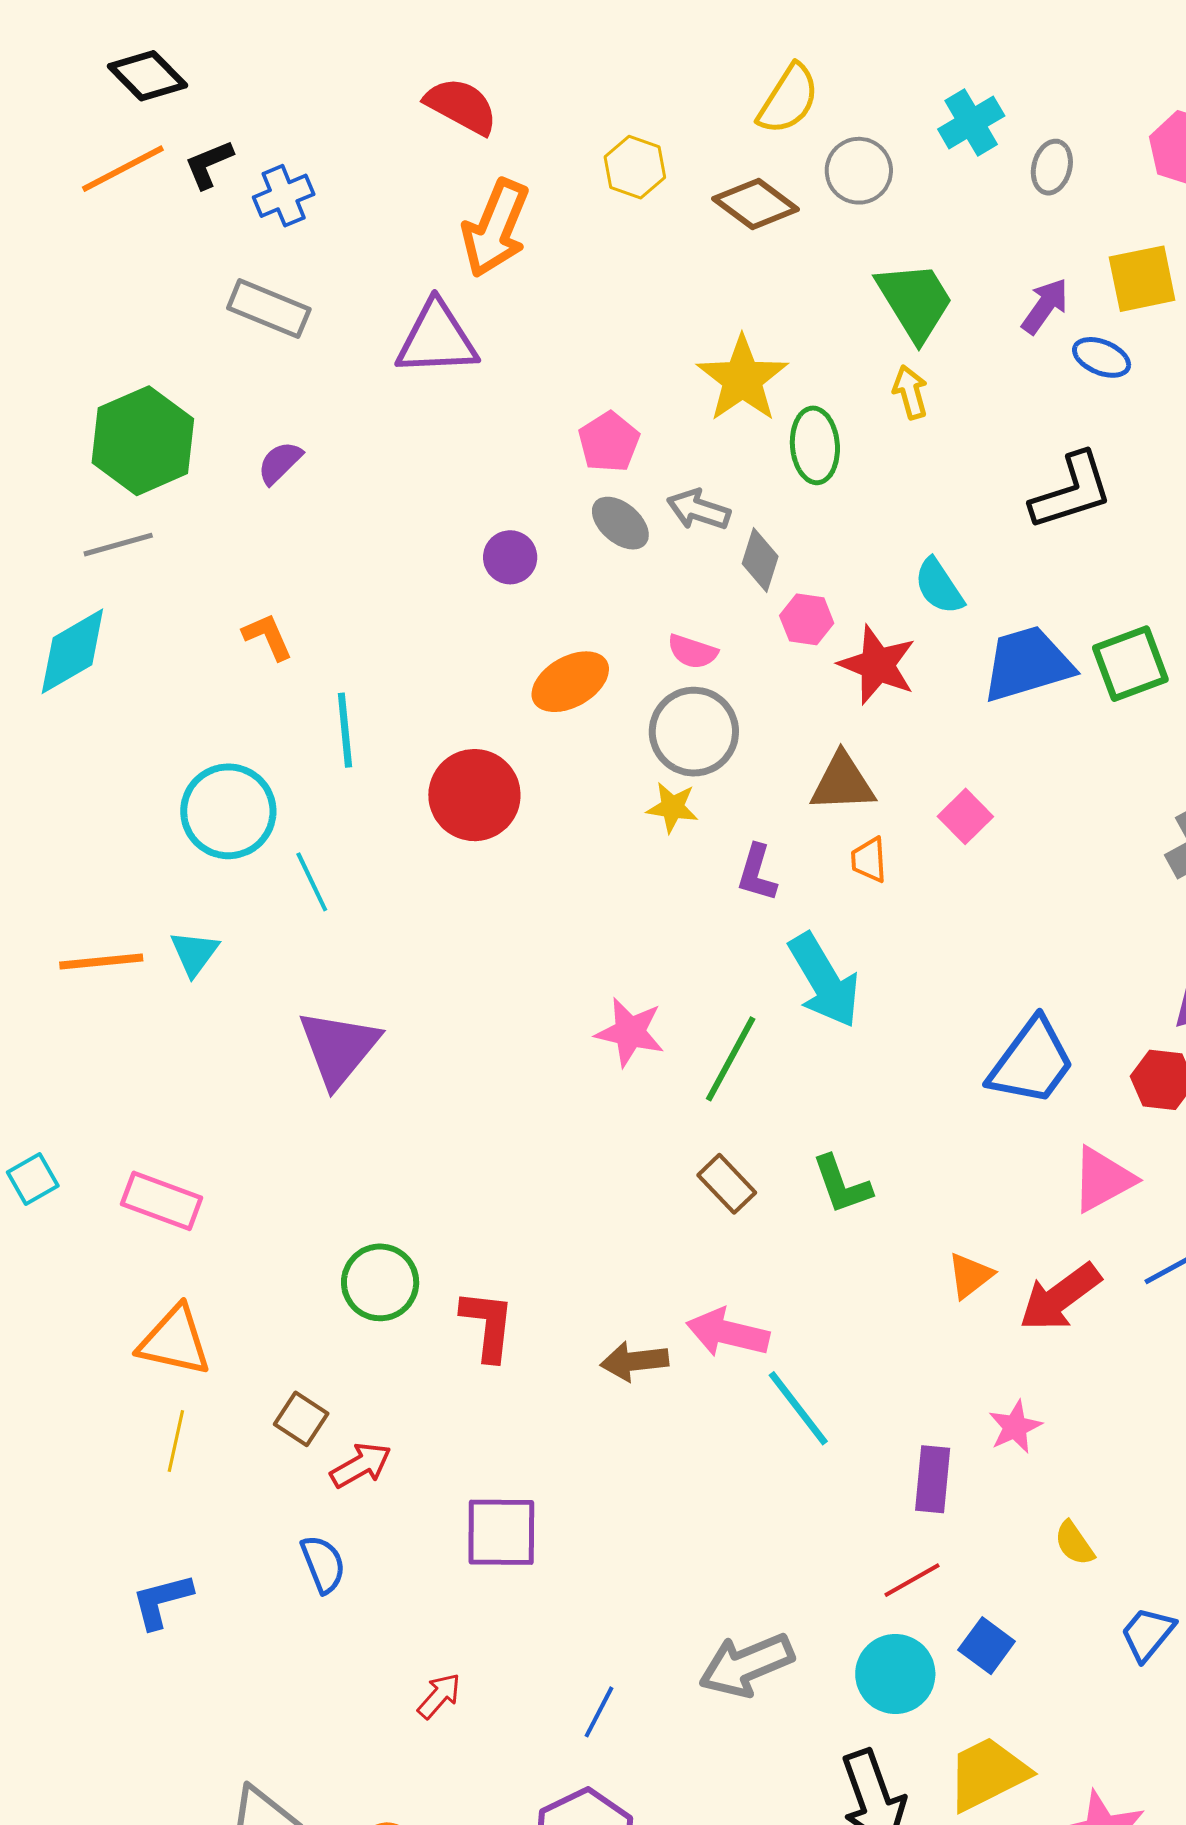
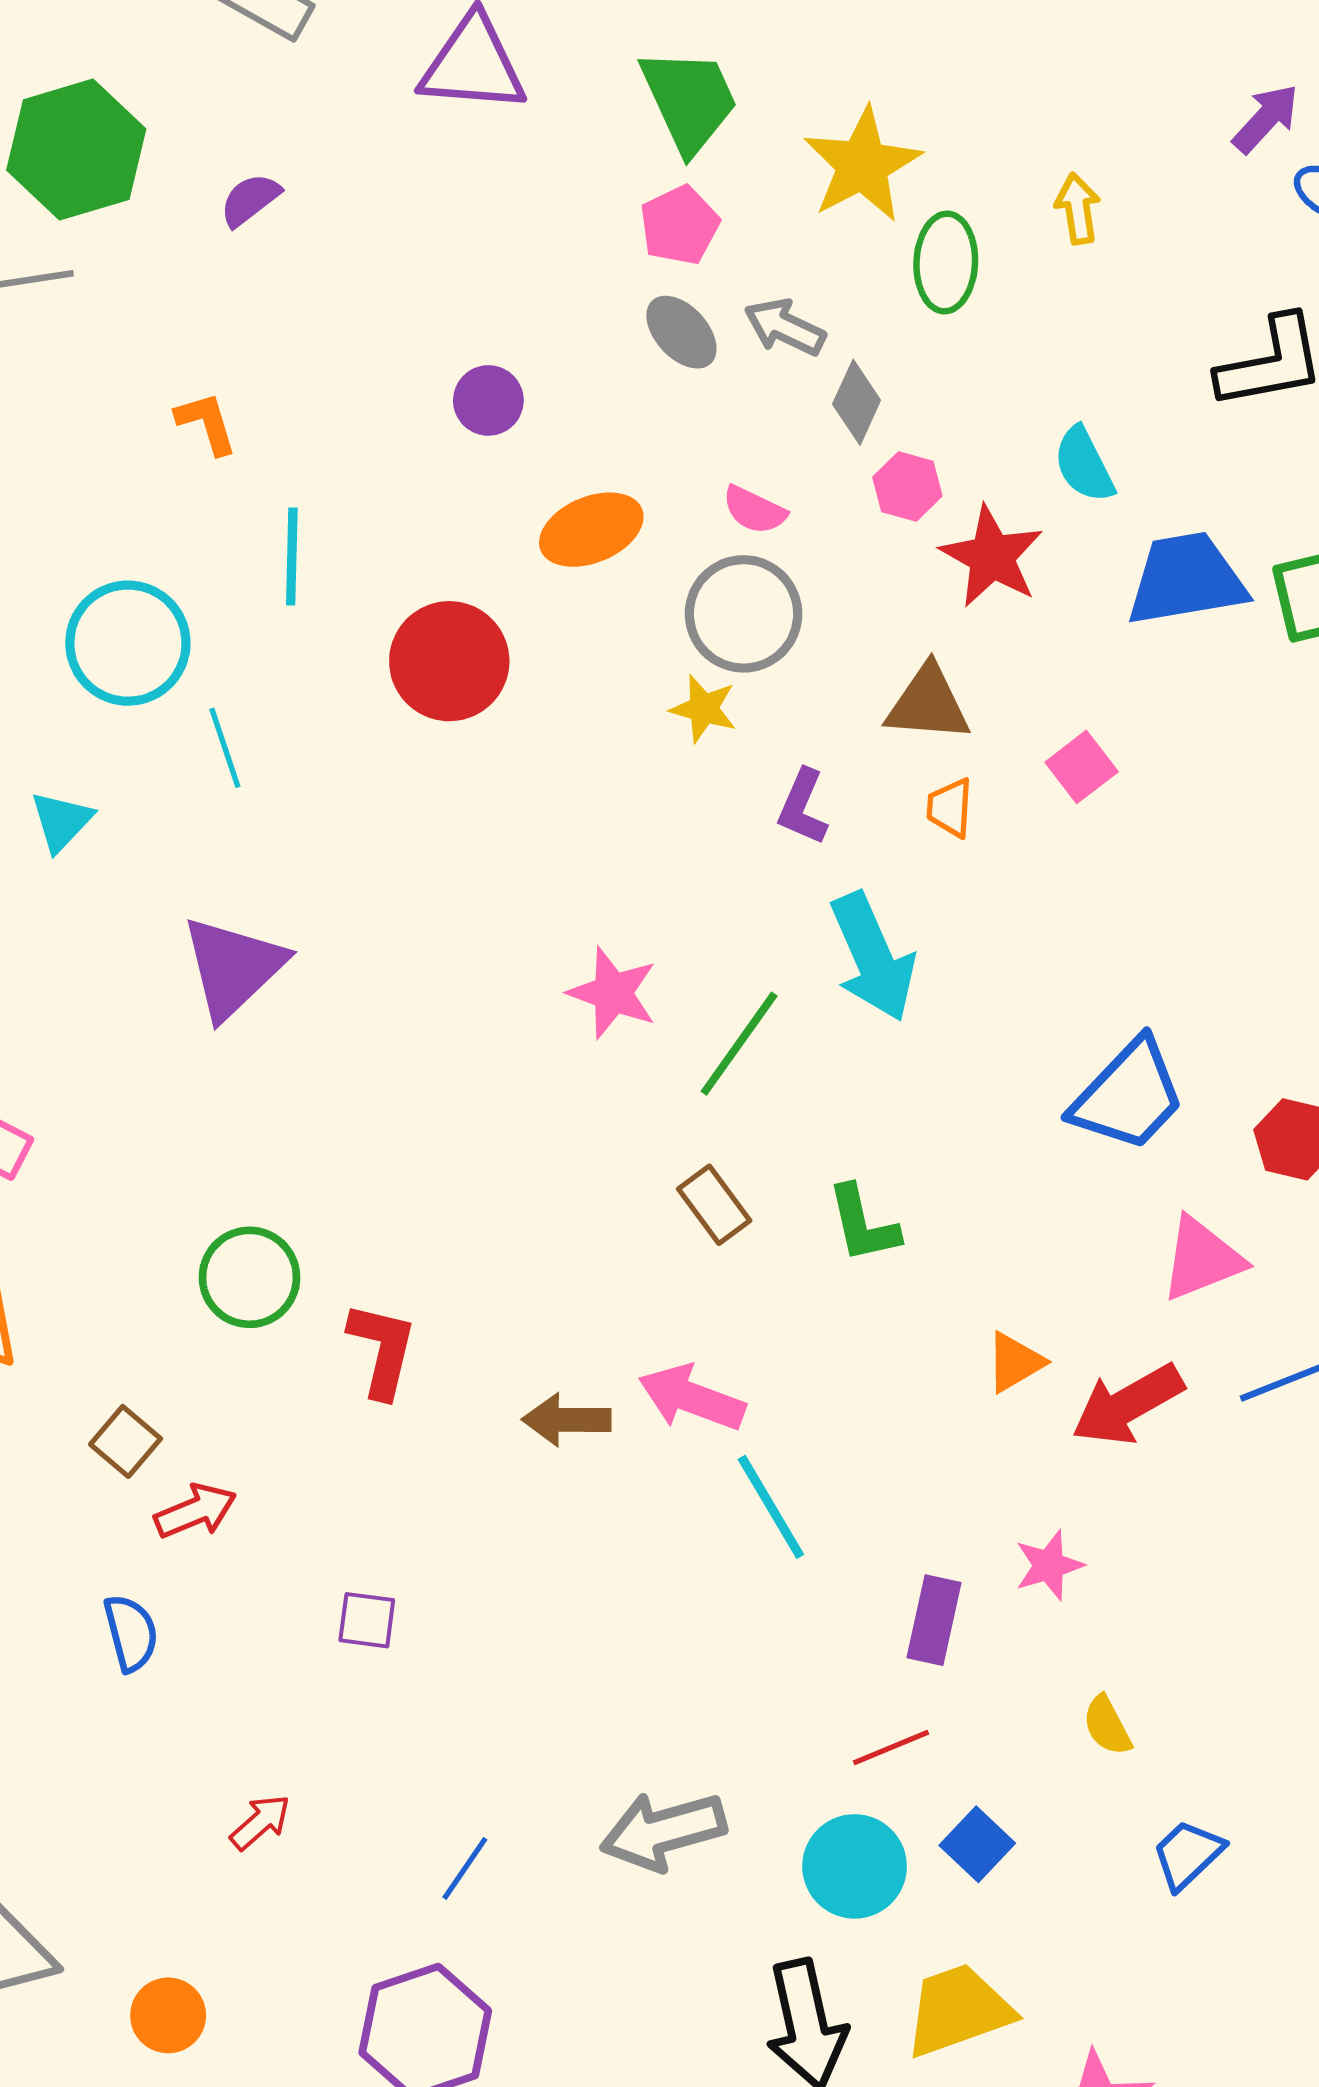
green trapezoid: (915, 301) -> (689, 100), moved
purple circle: (510, 557) -> (488, 400), moved
purple square: (501, 1532) -> (367, 1620), size x0.6

